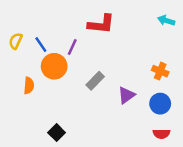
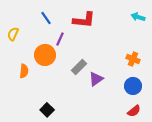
blue line: (41, 45) -> (46, 18), moved
purple triangle: (126, 95) -> (96, 79), moved
red semicircle: (161, 134) -> (134, 111), turned -40

